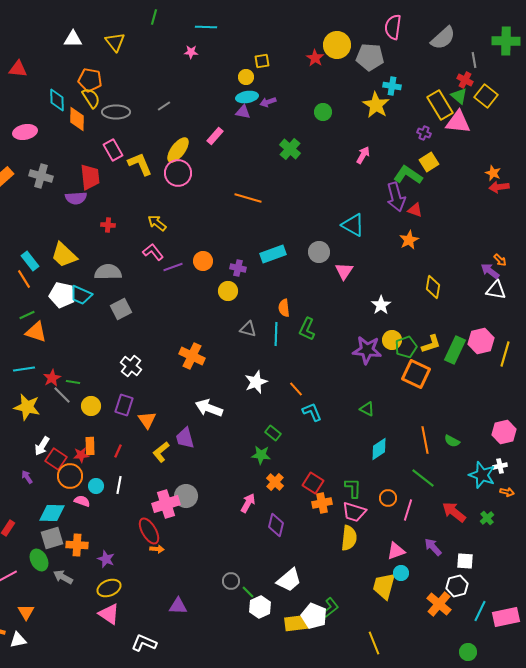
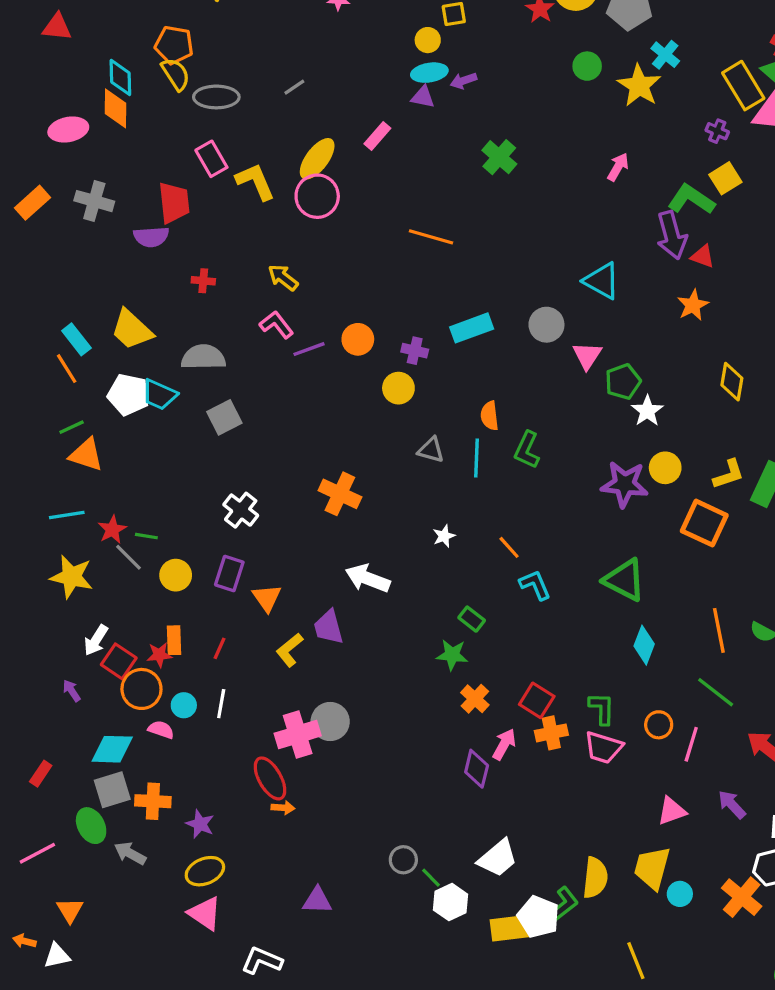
cyan cross: (392, 86) -> (665, 55), turned 30
green circle: (323, 112) -> (587, 66), moved
orange diamond: (77, 119) -> (115, 108), moved
green pentagon: (406, 347) -> (623, 382), moved
white star: (256, 382) -> (444, 536), size x0.6
green triangle: (367, 409) -> (625, 580), size x1.8
cyan diamond: (379, 449) -> (644, 645), turned -35
pink arrow: (248, 503) -> (504, 744), moved
yellow semicircle: (349, 538) -> (595, 878), moved
cyan circle: (401, 573) -> (680, 894), moved

